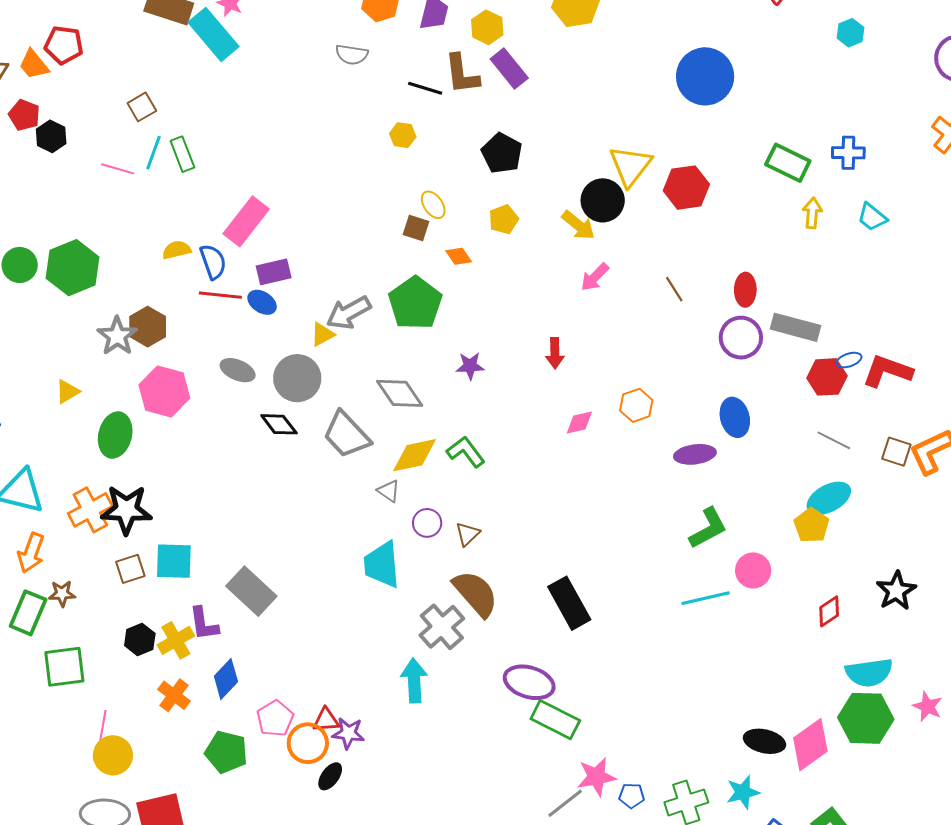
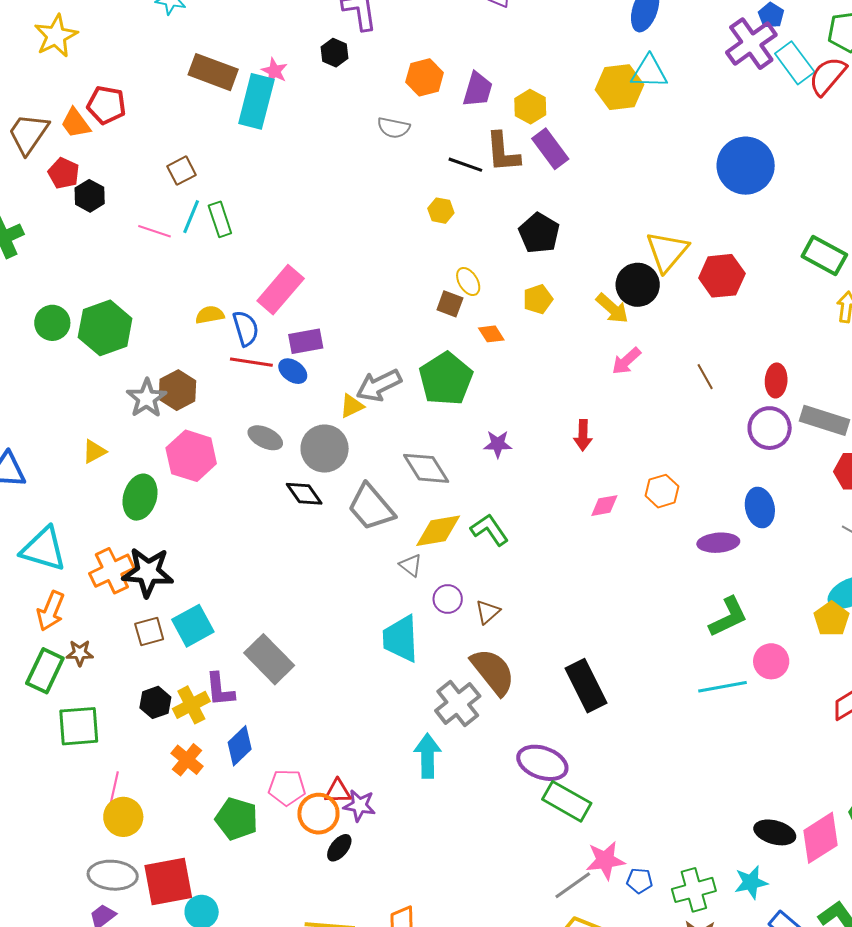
cyan rectangle: (214, 34) -> (256, 101), turned 52
cyan square: (174, 561) -> (193, 626), turned -33
pink pentagon: (275, 718) -> (287, 787), turned 30

